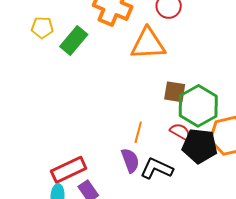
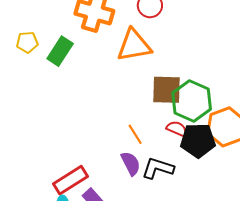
brown square: (175, 92) -> (167, 90), size x1.4
orange line: (138, 132) -> (135, 134), turned -40

